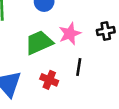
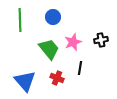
green trapezoid: (39, 43) -> (49, 49), turned 75

